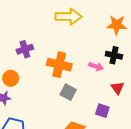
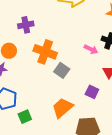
orange cross: (59, 65) -> (45, 52), moved

